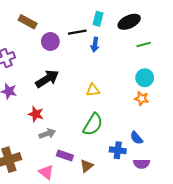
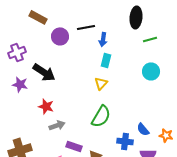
cyan rectangle: (98, 19) -> (106, 60), moved
black ellipse: (129, 22) -> (136, 17), turned -60
black arrow: (47, 79) -> (44, 72), moved, turned 65
yellow triangle: (93, 90) -> (101, 83), turned -40
orange star: (142, 98) -> (166, 135), moved

